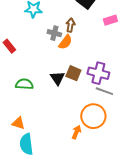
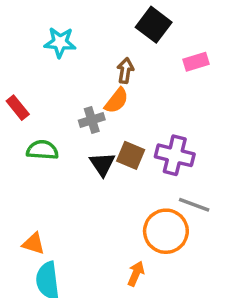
gray cross: (54, 33) -> (92, 120), moved, turned -32
green semicircle: (24, 84) -> (42, 150), moved
gray line: (104, 91) -> (194, 205), moved
orange arrow: (76, 132) -> (136, 274), moved

